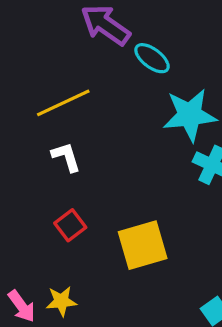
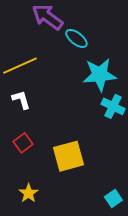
yellow star: (61, 301) -> (29, 193), moved, turned -30

